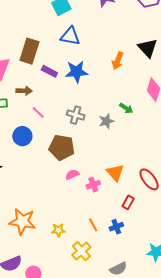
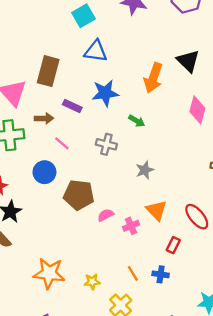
orange arrow: (118, 61) -> (153, 78), size x1.4
purple rectangle: (49, 71) -> (72, 106), moved
green arrow: (126, 108) -> (137, 121), moved
gray star: (106, 121) -> (145, 170), moved
brown pentagon: (62, 147) -> (79, 195), moved
blue cross: (116, 227) -> (161, 274), turned 32

